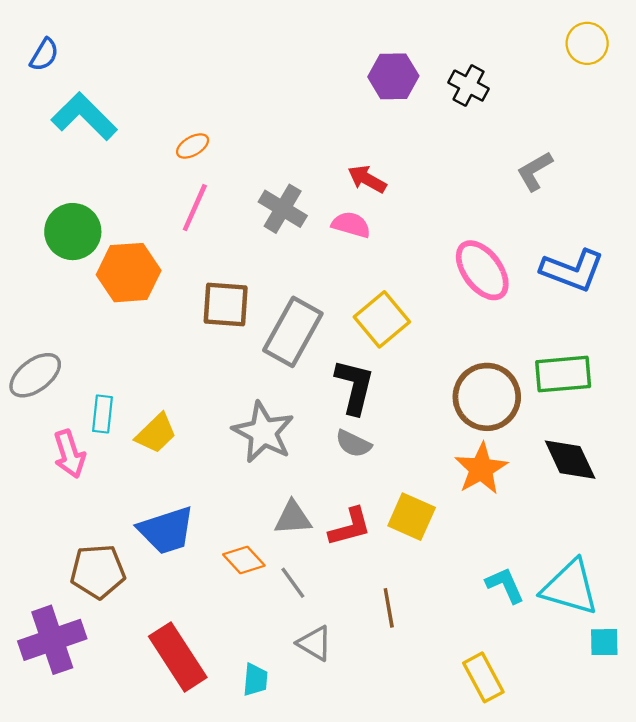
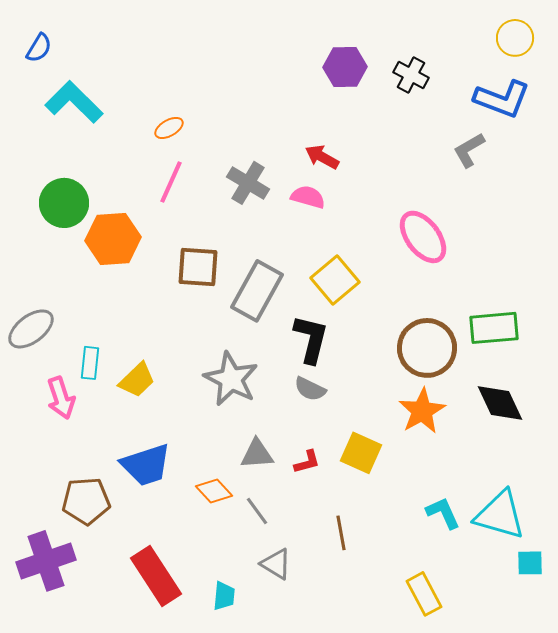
blue L-shape: (572, 270) -> (502, 99), moved
red L-shape: (350, 527) -> (307, 462), size x0.7

